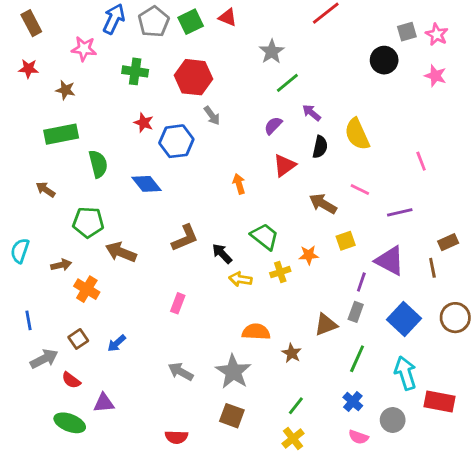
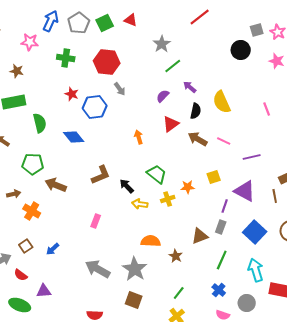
pink line: (421, 161) -> (267, 109), moved
brown arrow: (323, 204) -> (198, 139), moved
gray arrow: (181, 372) -> (98, 269), size x1.4

